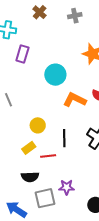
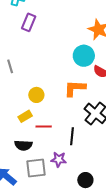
cyan circle: (55, 75) -> (84, 56), moved
orange L-shape: (75, 100) -> (75, 88), moved, turned -30
black line: (64, 138) -> (72, 136), moved

